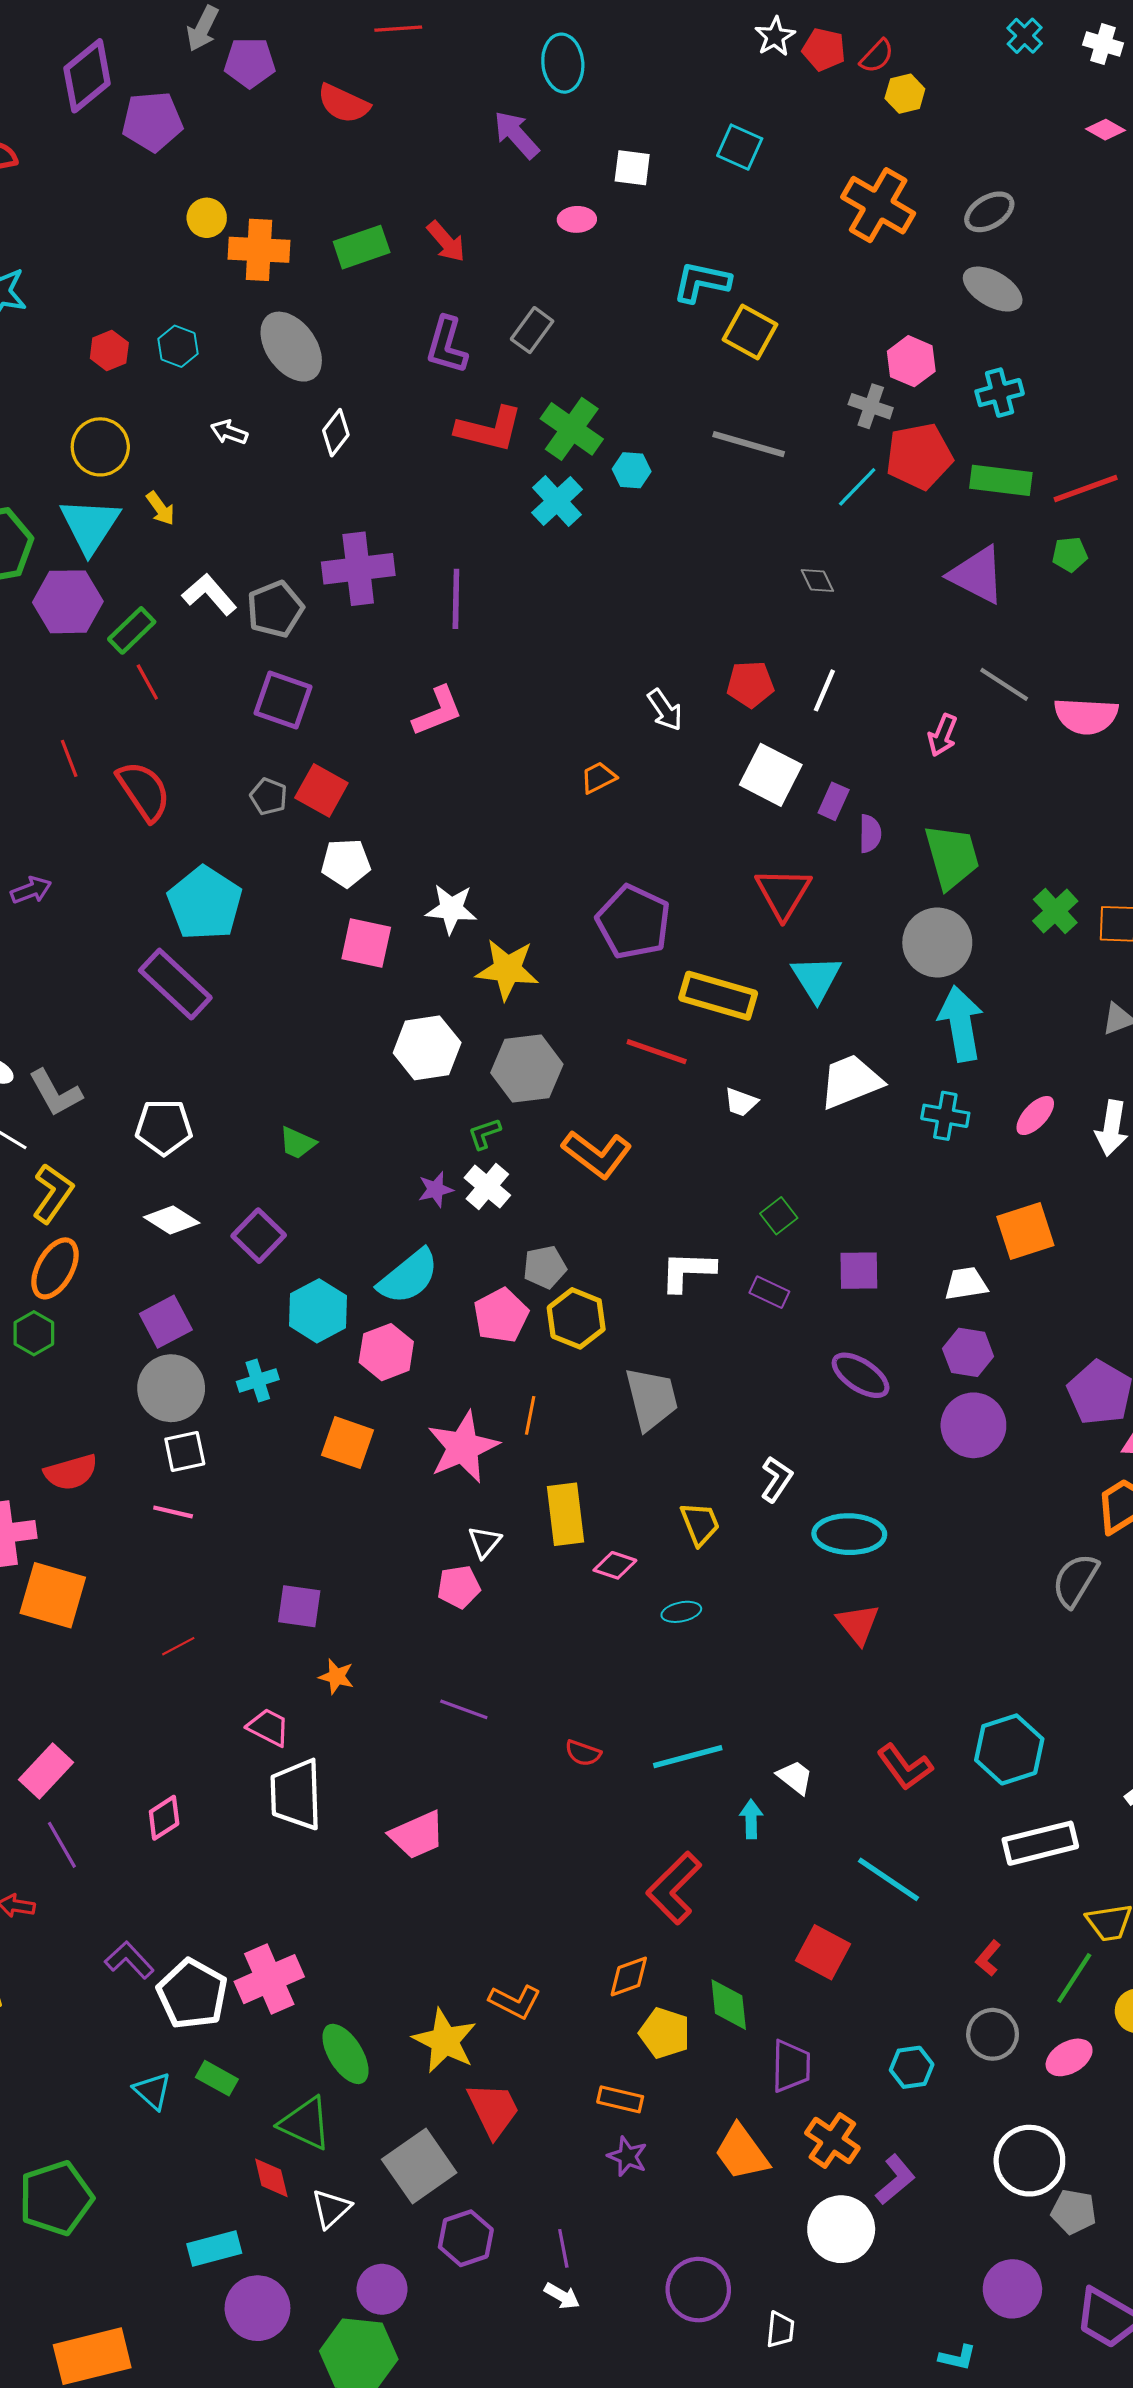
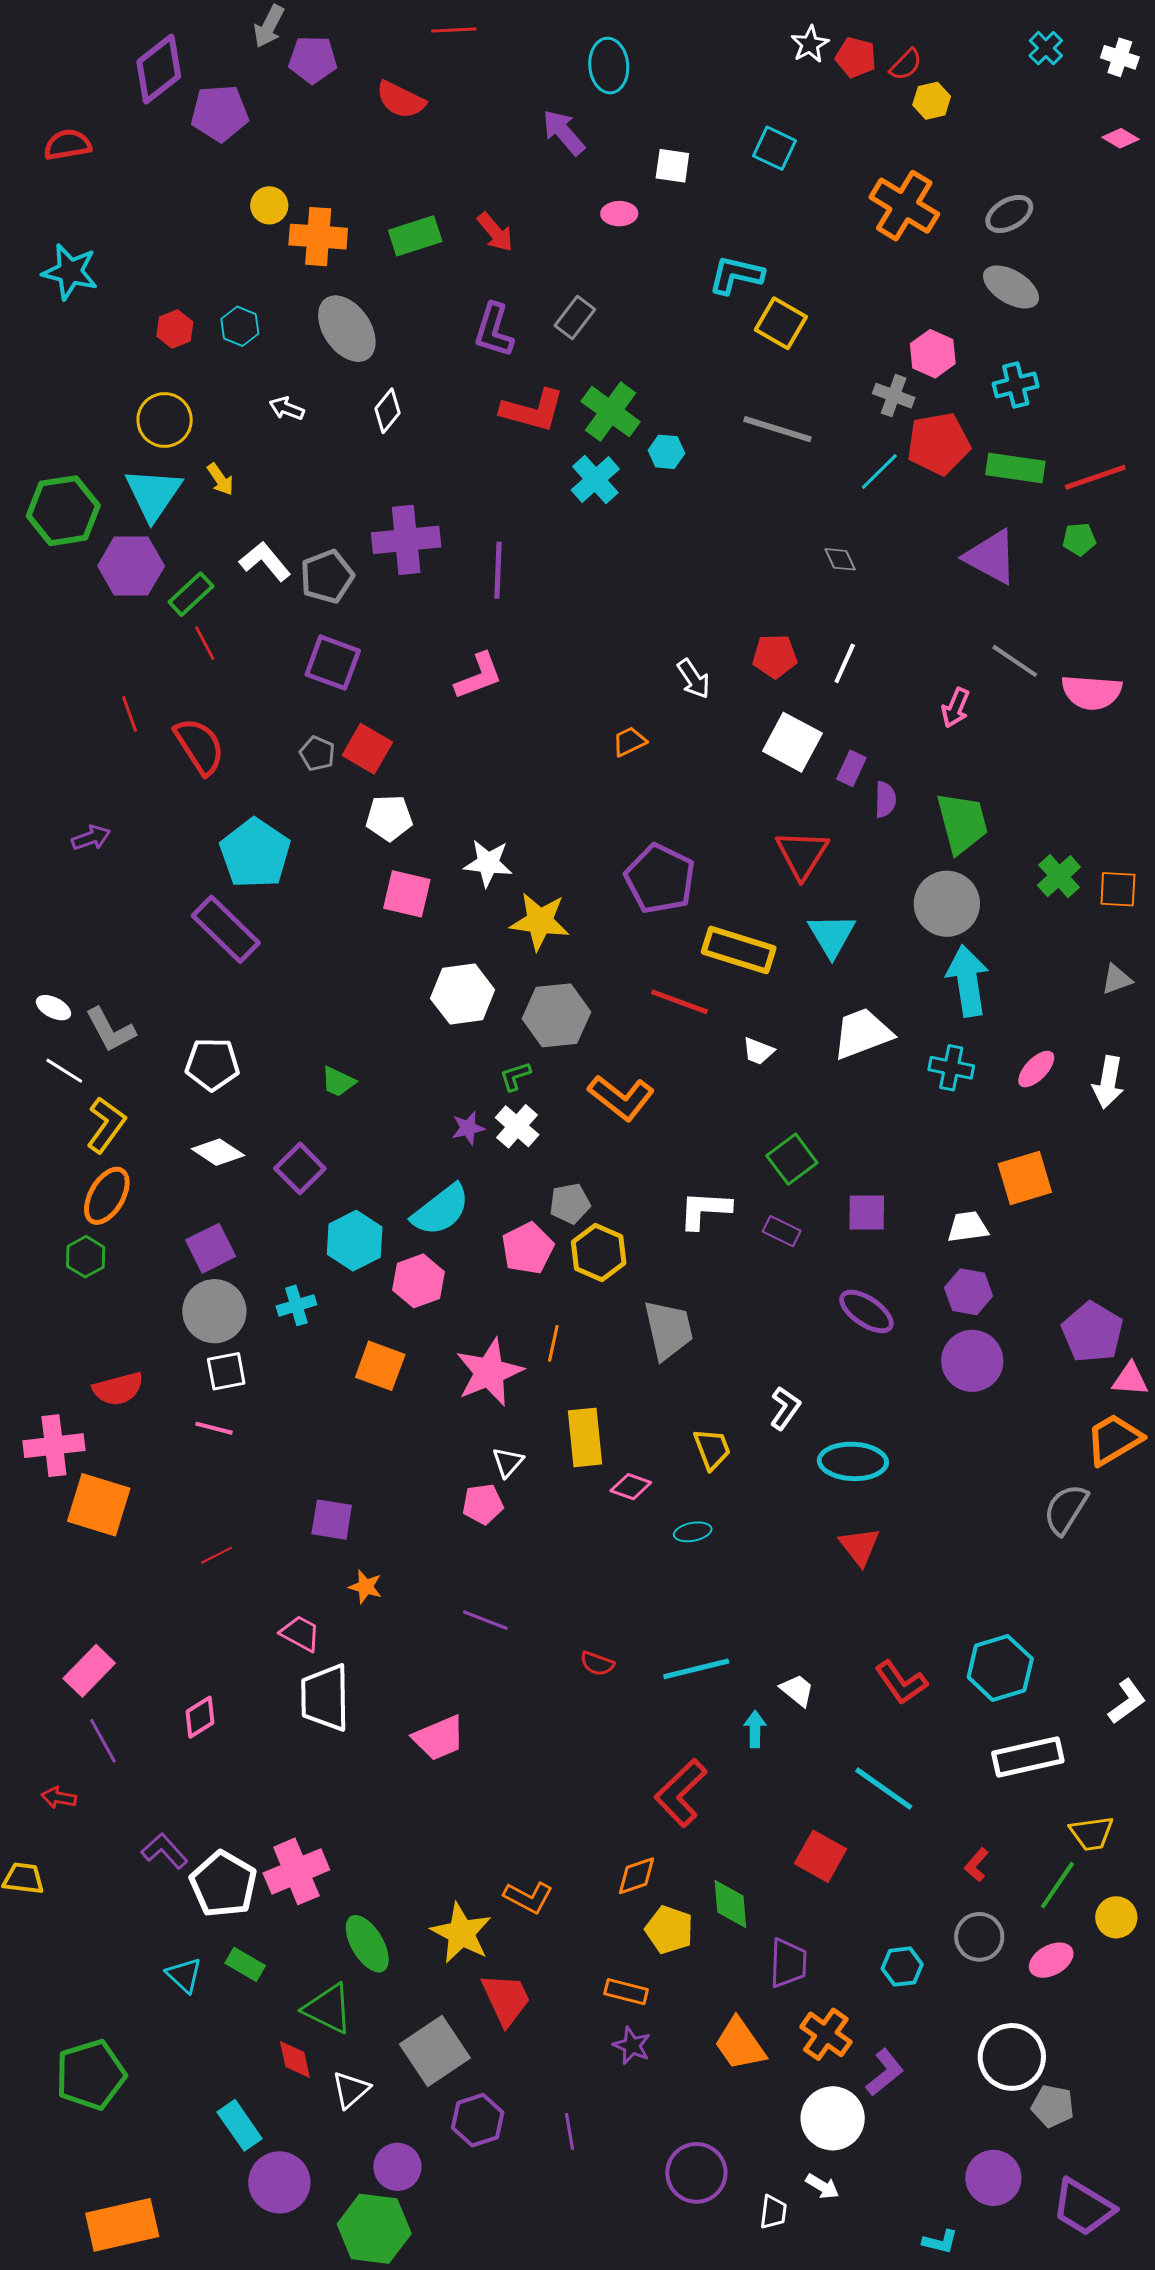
green square: (779, 1216) -> (792, 1159), size x1.4
cyan rectangle: (214, 2249) -> (240, 2125), turned 69
white arrow: (562, 2296) -> (822, 2186), moved

